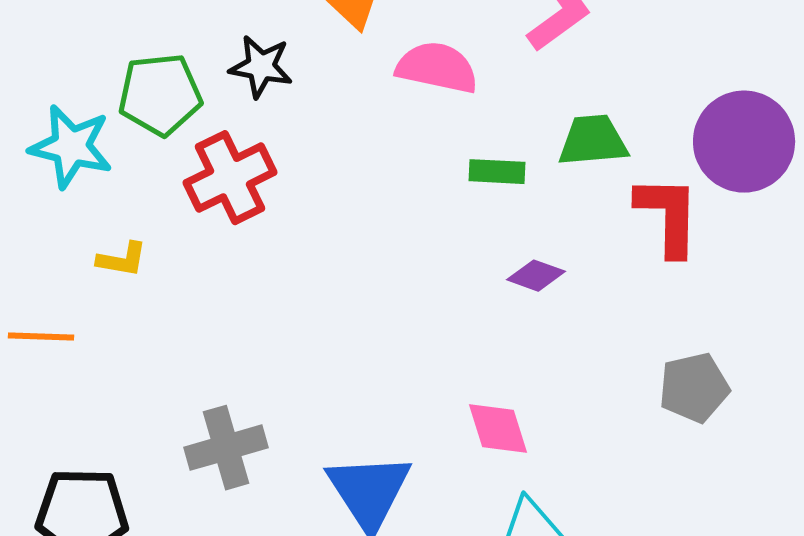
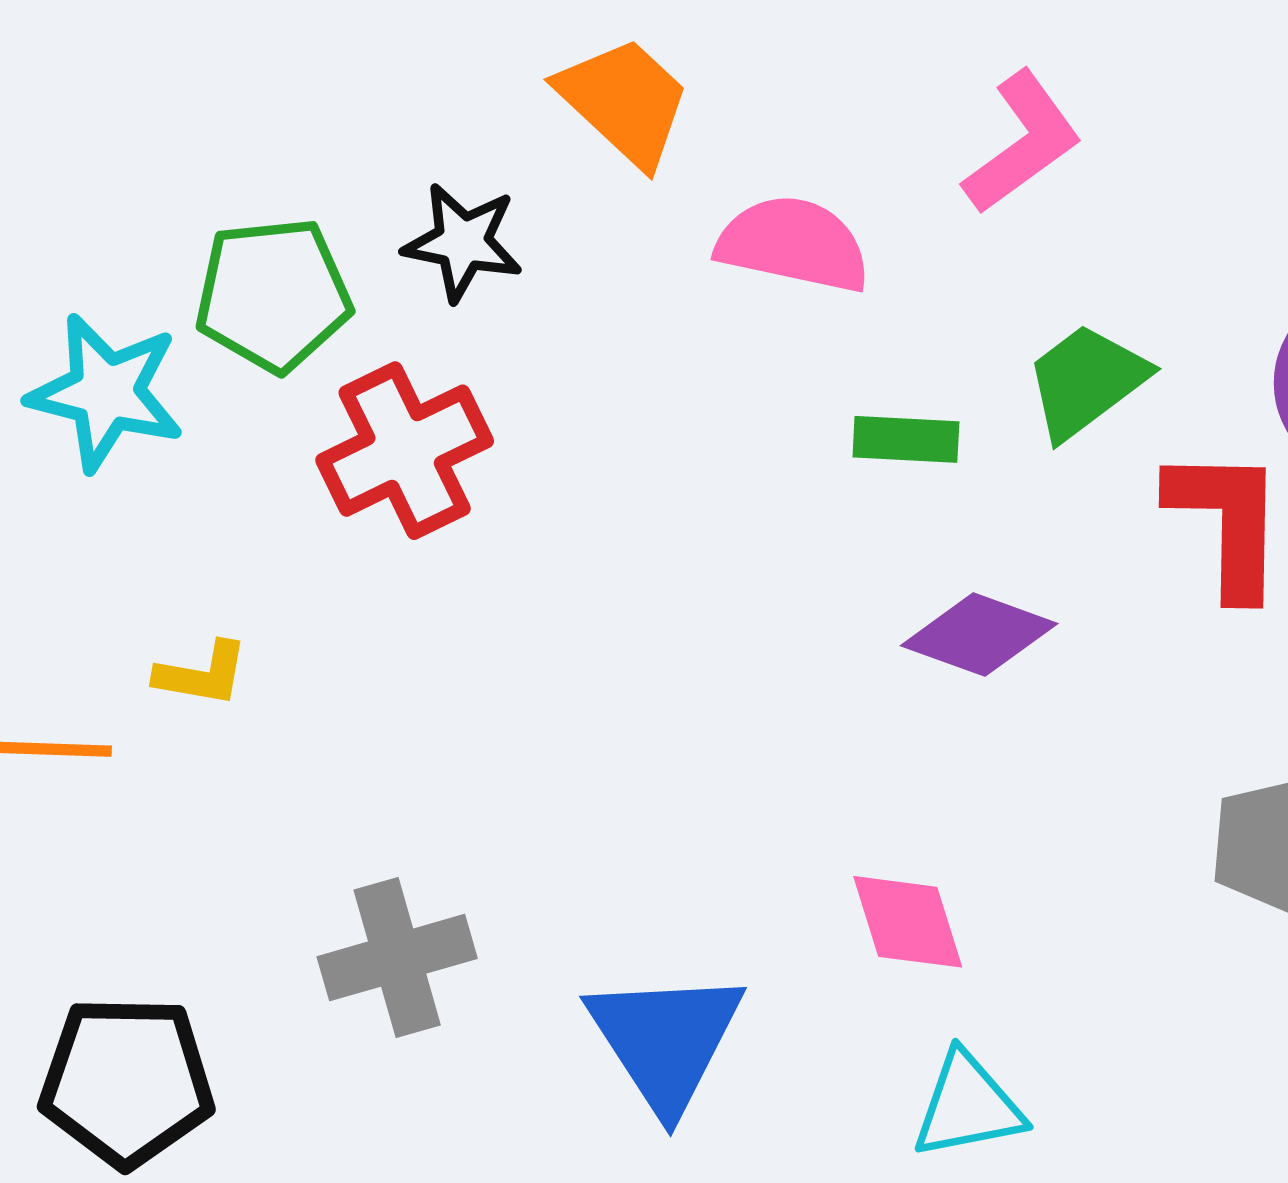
green trapezoid: (593, 141) -> (1086, 381), turned -32
yellow L-shape: (122, 260) -> (202, 674), moved
purple diamond: (536, 276) -> (979, 635), size x1.4

